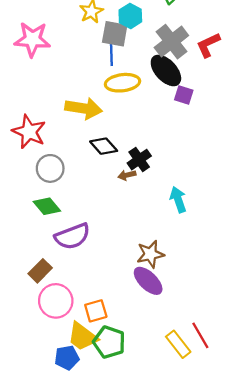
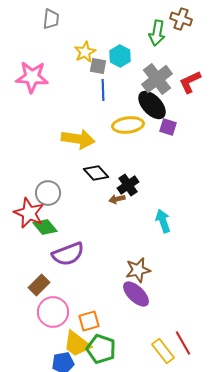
gray square: (115, 34) -> (98, 66), moved, size x0.7
yellow ellipse: (123, 83) -> (128, 125), moved
red star: (29, 132) -> (29, 213), moved

